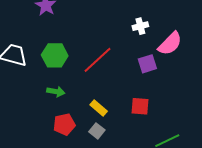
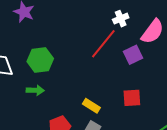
red line: (98, 60) -> (103, 44), moved
green arrow: (56, 92) -> (35, 90), moved

